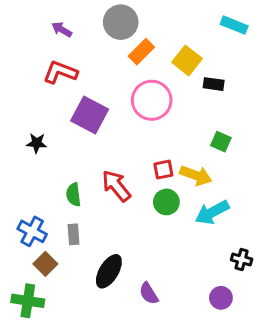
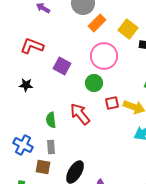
red L-shape: (60, 72) -> (32, 46), moved
purple square: (90, 115) -> (62, 66), size x0.7
green circle: (166, 202) -> (94, 83), moved
brown square: (45, 264) -> (43, 167), moved, turned -35

